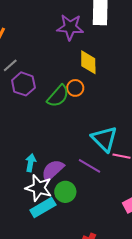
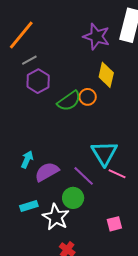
white star: (39, 188) -> (56, 217), moved
green circle: (65, 192) -> (73, 198), moved
cyan rectangle: (43, 208) -> (29, 206), size x0.7

